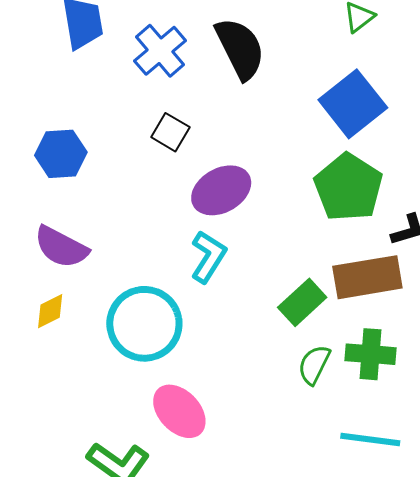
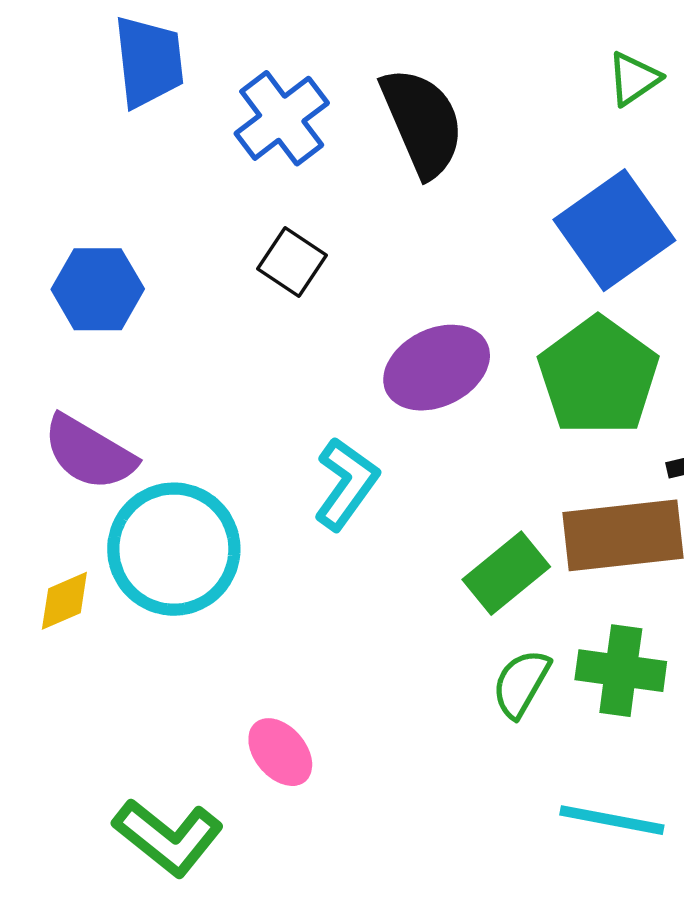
purple ellipse: (221, 190) -> (437, 368), moved
yellow diamond: (50, 311) -> (64, 601), moved
cyan circle: (144, 324) -> (174, 549), moved
pink ellipse: (179, 411) -> (280, 752), size x0.7

